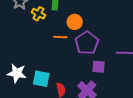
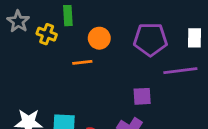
purple pentagon: (87, 43) -> (150, 39), moved, turned -30

